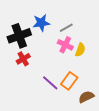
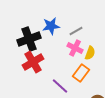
red cross: (23, 59) -> (33, 62), size x1.5
orange rectangle: (69, 81) -> (81, 73), moved

